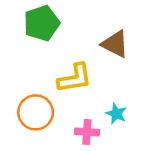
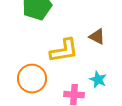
brown triangle: (115, 44) -> (97, 37), moved, size x0.7

